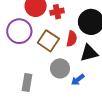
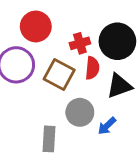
red cross: (57, 12) -> (80, 43), moved
gray rectangle: (27, 82) -> (49, 139), moved

